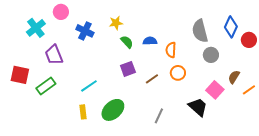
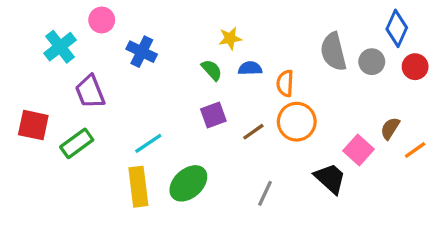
yellow star: (116, 23) -> (230, 38), moved
blue diamond: (231, 27) -> (397, 28), moved
gray circle: (211, 55) -> (372, 62), moved
orange circle: (178, 73) -> (297, 122), size x1.5
yellow rectangle: (83, 112) -> (138, 187), size x1.6

